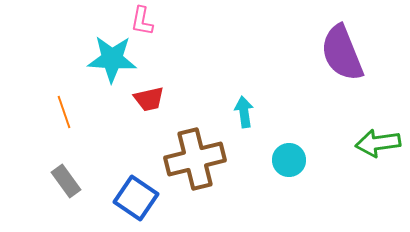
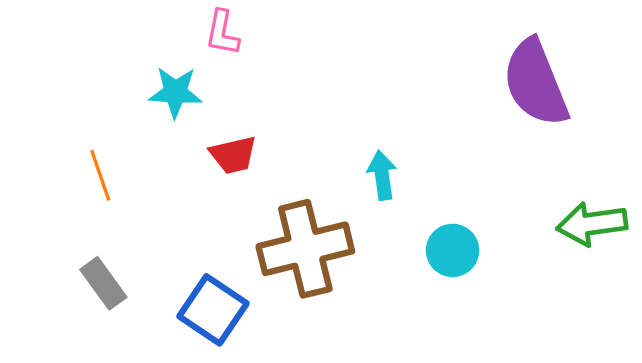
cyan star: (112, 59) -> (175, 92), size x0.7

